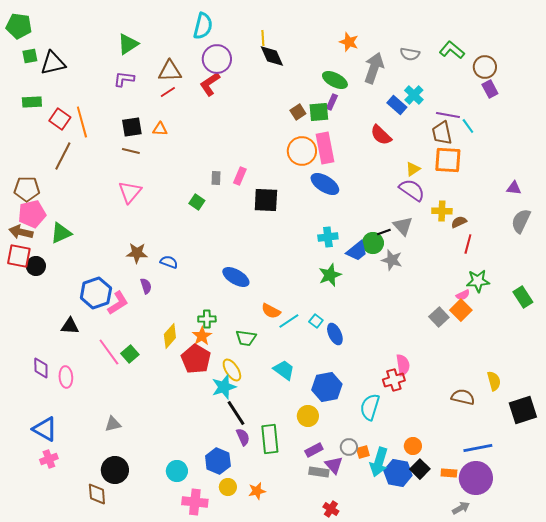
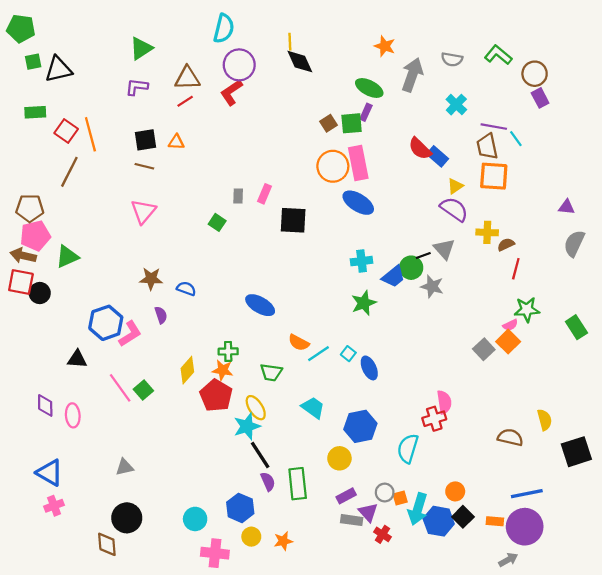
blue rectangle: (397, 105) -> (438, 156), moved
orange star: (202, 336) -> (223, 370), turned -30
red cross: (331, 509) -> (382, 534), moved

